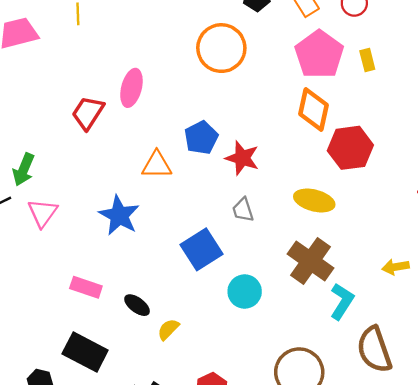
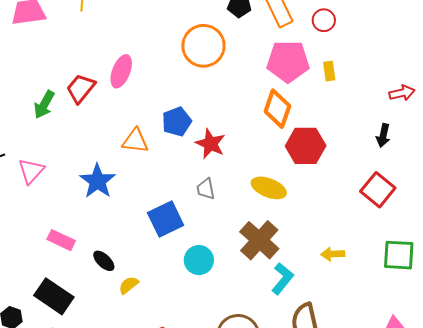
pink pentagon: (319, 54) -> (288, 61), turned 30
green arrow: (24, 170) -> (44, 105), moved

